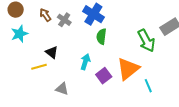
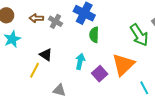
brown arrow: (45, 15) -> (36, 18), turned -48
yellow line: (39, 67) -> (34, 70), turned -42
cyan line: (148, 86) -> (144, 88), moved

